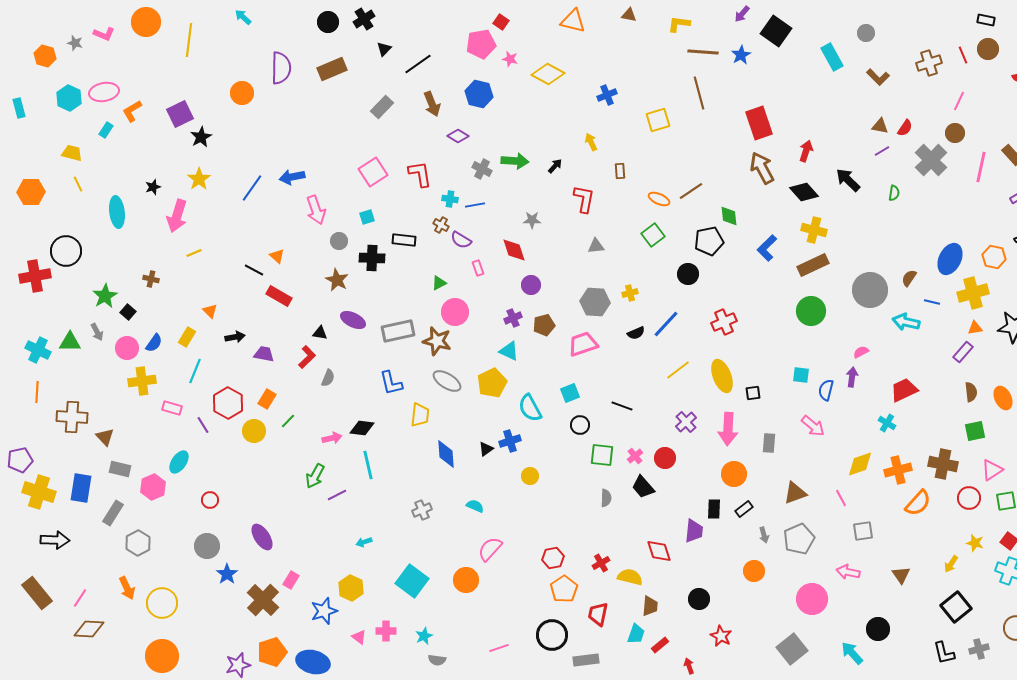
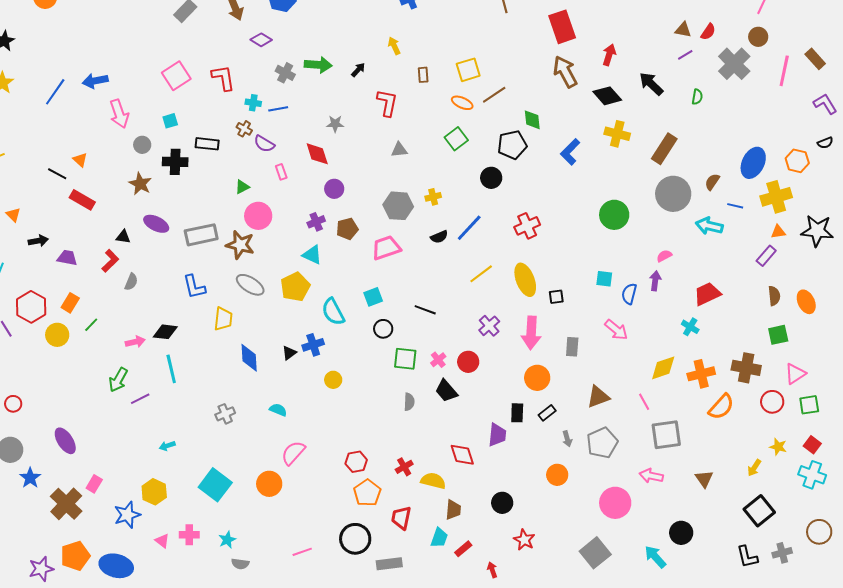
yellow square: (658, 120) -> (468, 70), moved
brown rectangle: (813, 265) -> (664, 149), moved, turned -32
gray square: (863, 531) -> (666, 435), size x1.5

